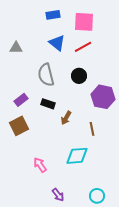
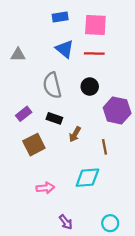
red line: (83, 47) -> (94, 54), turned 30
brown square: (19, 126) -> (34, 145), moved
pink arrow: (40, 165) -> (45, 188), turned 119

